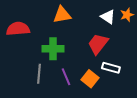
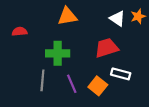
red semicircle: (18, 29) -> (20, 32), size x0.6
red trapezoid: (98, 44) -> (107, 48), turned 35

